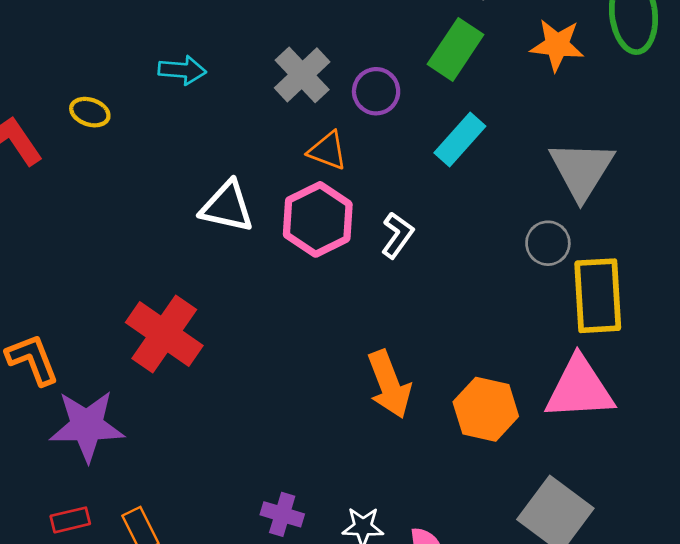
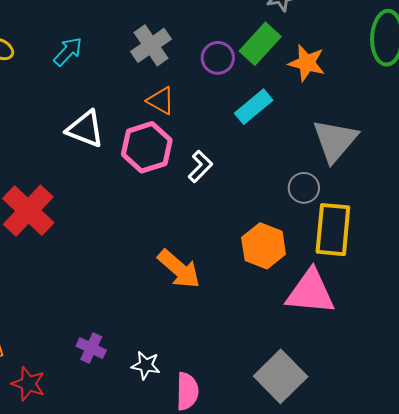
orange star: (557, 45) -> (307, 63), moved
cyan arrow: (182, 70) -> (68, 51), moved, turned -60
purple circle: (376, 91) -> (218, 58), moved
orange arrow: (389, 384) -> (179, 269), turned -36
orange hexagon: (486, 409) -> (264, 246), moved

